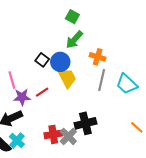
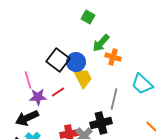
green arrow: (74, 40) -> (101, 43), moved
black square: (42, 60) -> (58, 60), size x1.6
gray line: (102, 80) -> (114, 99), moved

